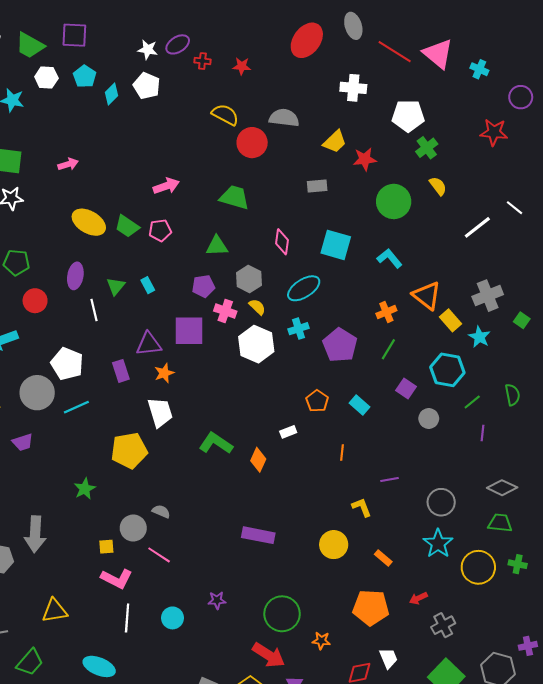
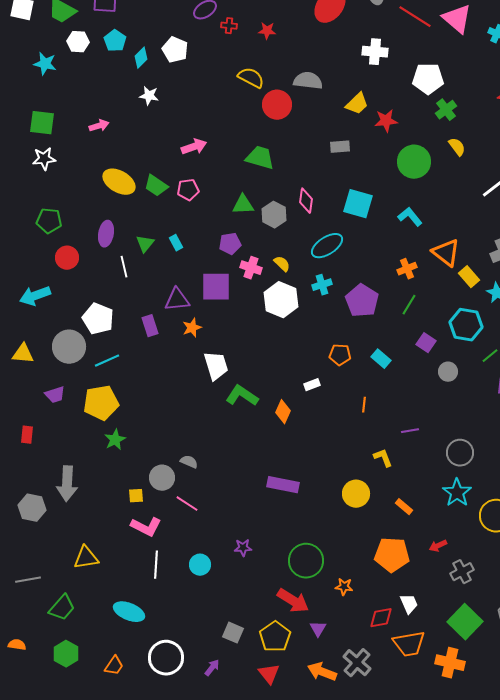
white star: (148, 50) -> (149, 96), moved
gray hexagon: (249, 279) -> (274, 215), moved
orange pentagon: (317, 401) -> (340, 355), turned -30
white trapezoid: (160, 412) -> (216, 366), moved
yellow pentagon: (129, 451) -> (101, 403), moved

